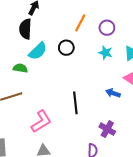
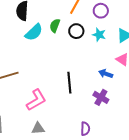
black circle: (66, 48) -> (76, 31), moved
green semicircle: (20, 68) -> (55, 26), moved, turned -80
purple cross: (107, 129) -> (101, 97), moved

